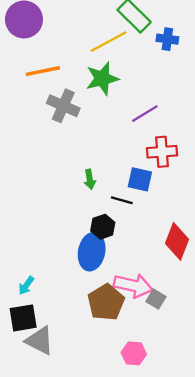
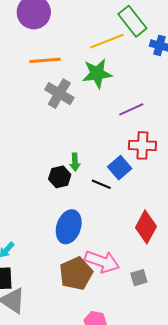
blue square: (140, 179) -> (120, 168), turned 30
black hexagon: (103, 227) -> (60, 177), moved
gray square: (156, 299) -> (139, 278), moved, turned 36

